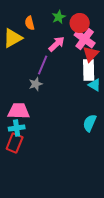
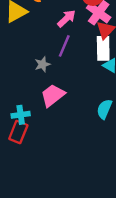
purple line: (43, 65) -> (64, 46), moved
pink trapezoid: (19, 111) -> (53, 95), moved, turned -40

